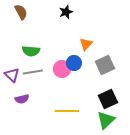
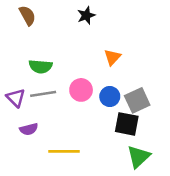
blue circle: (74, 63) -> (110, 96), moved
gray square: (105, 65) -> (137, 100), moved
black square: (108, 99) -> (127, 124), moved, turned 36
yellow line: (67, 111) -> (64, 151), moved

